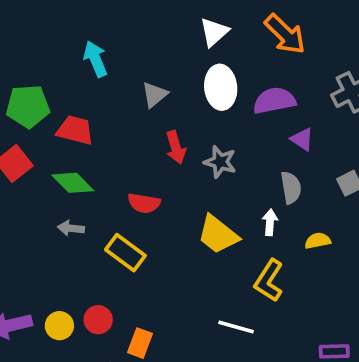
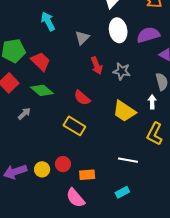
red trapezoid: (75, 130) -> (41, 61), turned 35
red semicircle: (144, 203) -> (82, 98), turned 36
gray arrow: (71, 228) -> (24, 114), moved, turned 136
white line: (236, 327) -> (128, 160), moved
orange rectangle: (140, 343) -> (87, 175), turned 70

